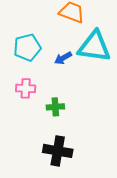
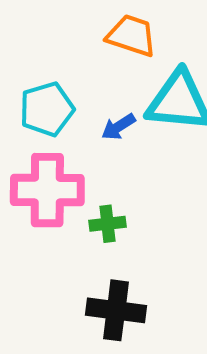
pink cross: (26, 88) -> (47, 190), size x1.8

